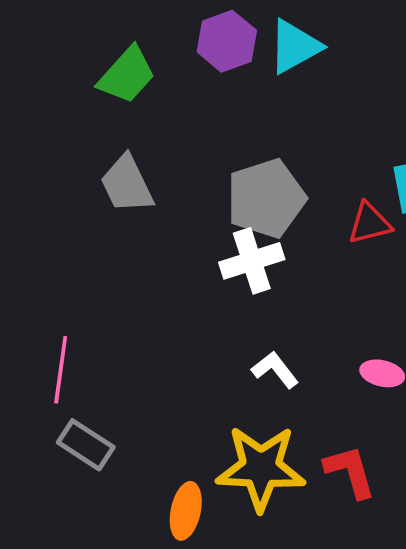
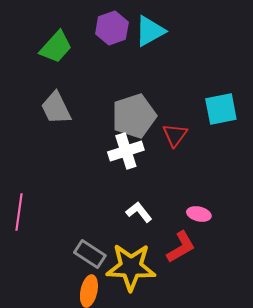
red triangle: (370, 223) -> (175, 135), moved, turned -40
gray rectangle: (86, 445) -> (90, 254), moved
red L-shape: (350, 472) -> (181, 247), moved, turned 76

